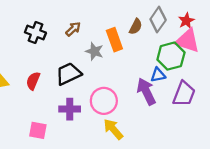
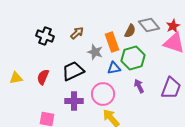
gray diamond: (158, 20) -> (149, 25), turned -75
green hexagon: (171, 56) -> (133, 58), moved
blue triangle: (158, 75) -> (114, 68), moved
purple arrow: (146, 91) -> (139, 86), size x0.6

